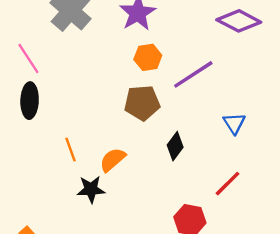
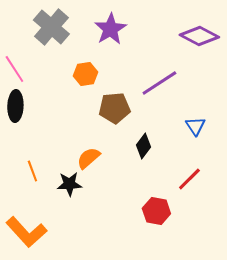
orange hexagon: (148, 57) -> (85, 74), moved
orange line: (71, 149) -> (32, 171), moved

